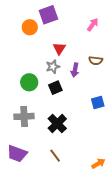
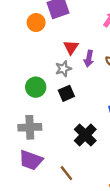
purple arrow: (75, 70) -> (89, 59), moved
black cross: (57, 124) -> (85, 135), moved
purple trapezoid: (17, 154) -> (31, 160), moved

